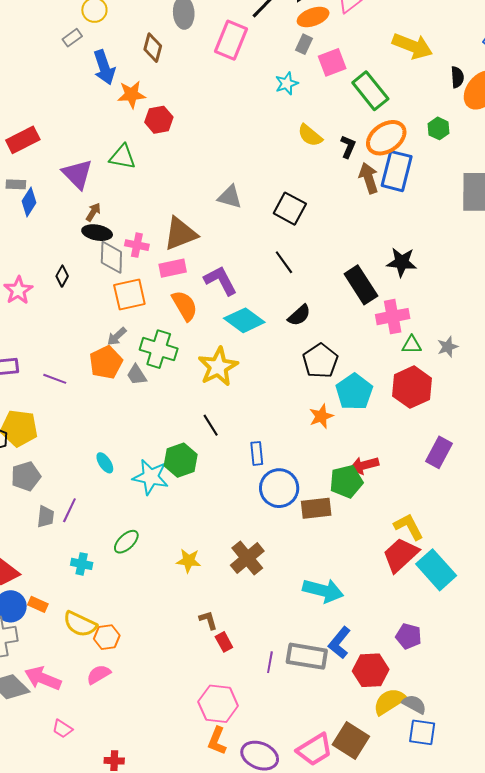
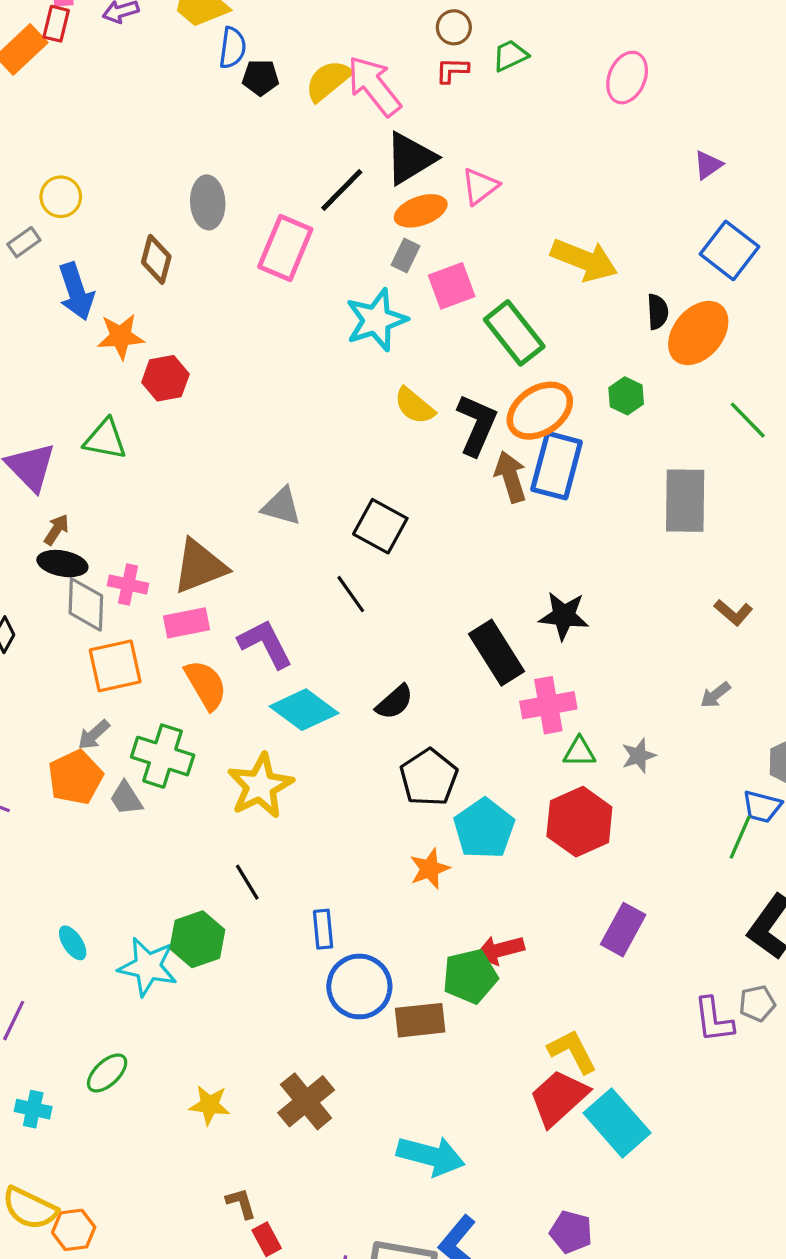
cyan star: (287, 83) -> (376, 320), size x1.6
black L-shape: (348, 147) -> (477, 425), size x1.6
black line: (284, 262) -> (351, 594), moved

